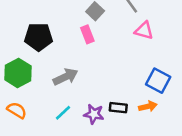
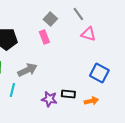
orange arrow: (148, 106) -> (91, 101), moved
cyan line: (63, 113) -> (12, 90), moved, turned -32

